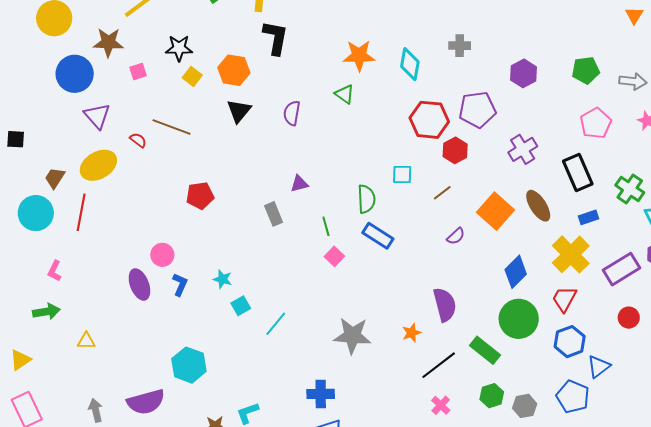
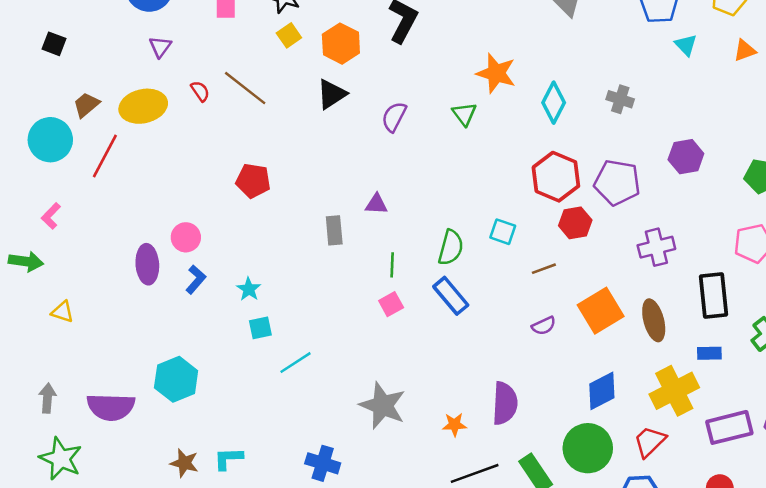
purple triangle: (97, 116) -> (160, 47), size x0.7

